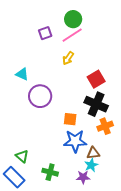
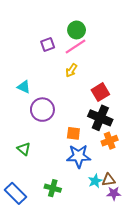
brown triangle: (93, 153) -> (109, 180), moved
green triangle: (22, 156) -> (24, 149), moved
purple star: (83, 177) -> (114, 193), moved

